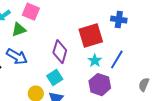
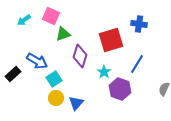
green triangle: (19, 30) -> (63, 34), moved
cyan star: (95, 61) -> (104, 72), moved
cyan square: (55, 78) -> (54, 79), moved

